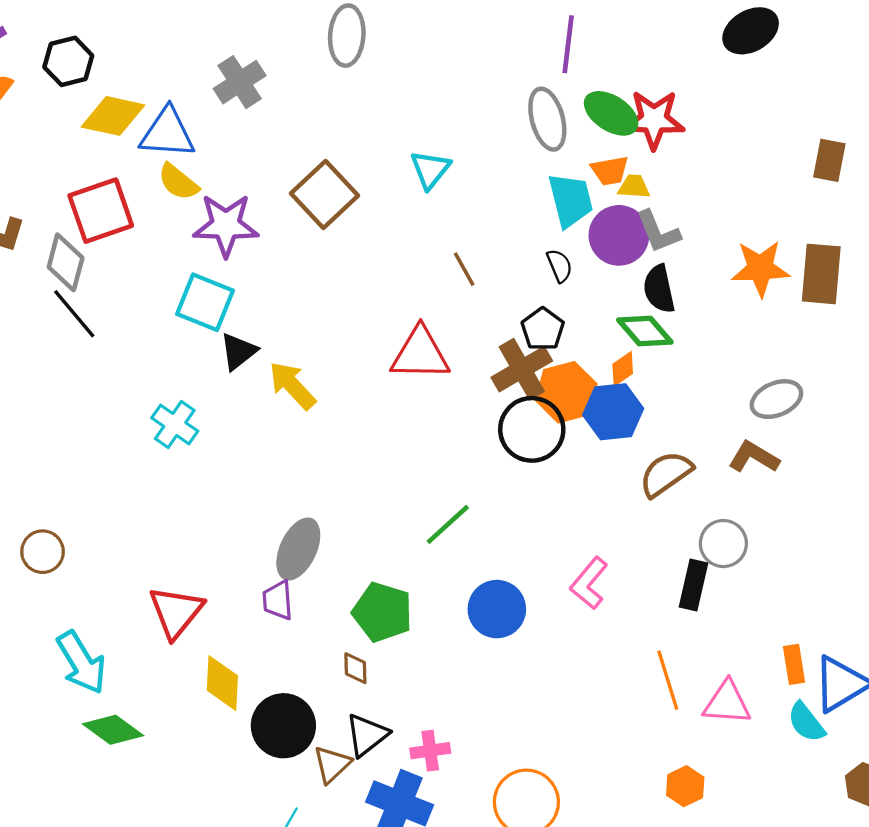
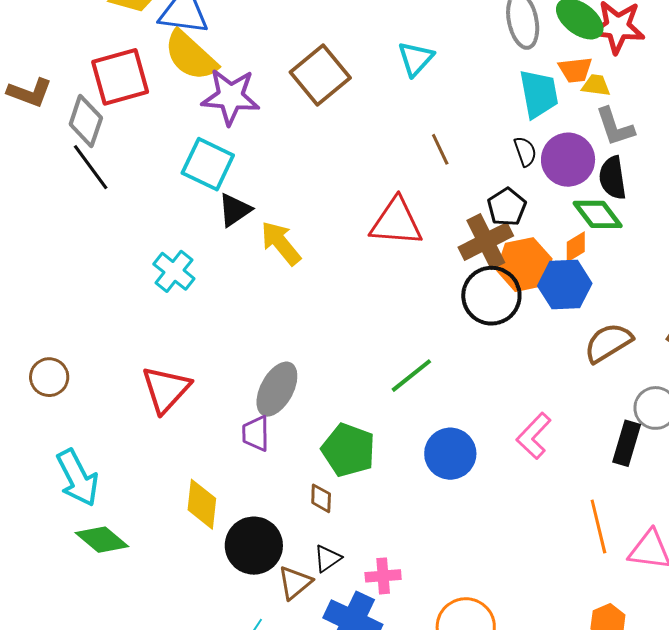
yellow semicircle: (178, 182) -> (191, 56), size x1.5
purple circle: (619, 235) -> (568, 160), moved
red triangle: (176, 612) -> (166, 389), moved
black triangle: (367, 735) -> (327, 558), size x0.7

